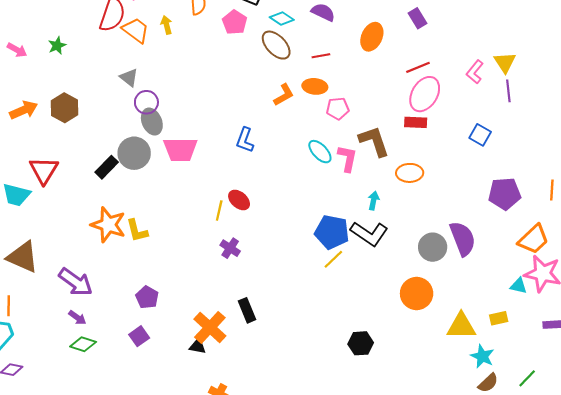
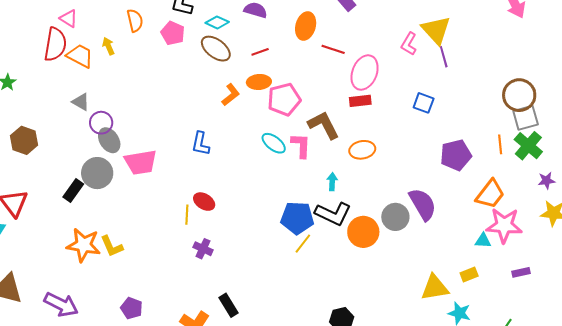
yellow triangle: (505, 62) -> (436, 30), size x1.4
red line: (418, 67) -> (333, 49), moved, turned 50
pink pentagon: (338, 108) -> (284, 99), size x1.5
orange circle: (417, 294) -> (363, 232), moved

